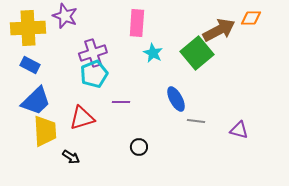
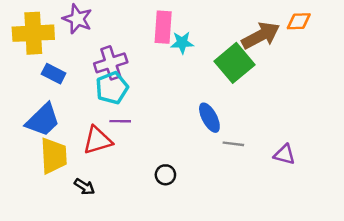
cyan star: (153, 53) -> (182, 43), moved, turned -30
blue rectangle: (30, 65) -> (54, 74), moved
purple line: (121, 102) -> (120, 121), moved

